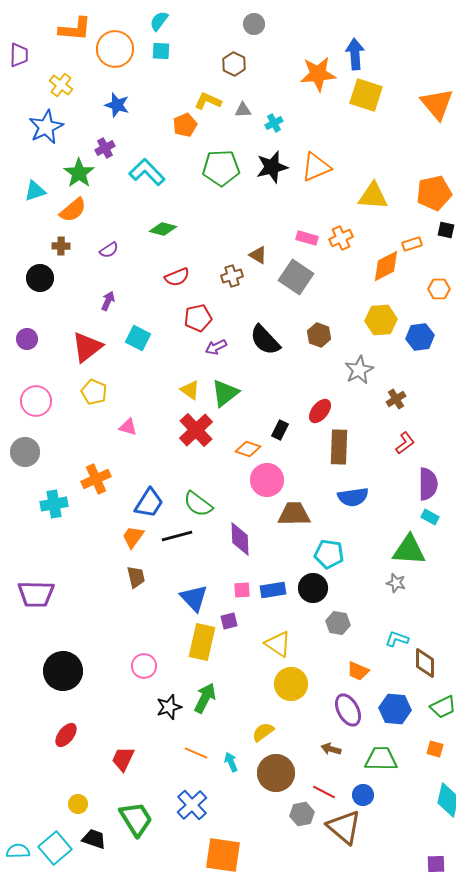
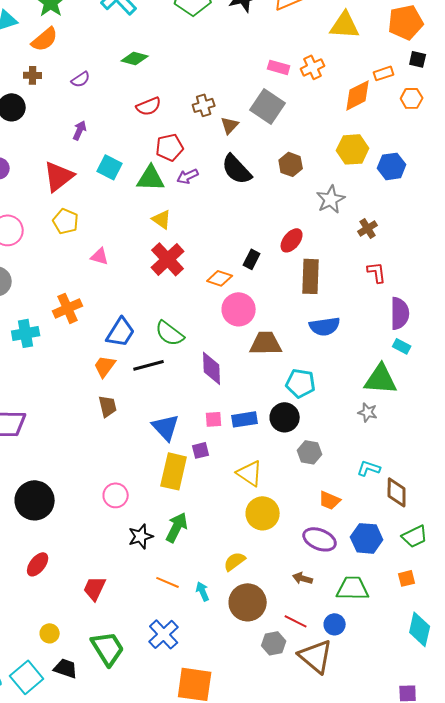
brown triangle: (258, 255) -> (230, 125), moved, turned 42
orange hexagon: (439, 289) -> (412, 98), moved
green triangle: (225, 393) -> (151, 178), moved, turned 40
red L-shape: (405, 443) -> (377, 272), turned -60
purple ellipse: (348, 710) -> (320, 539), turned -40
orange square: (435, 749) -> (407, 578), turned -30

